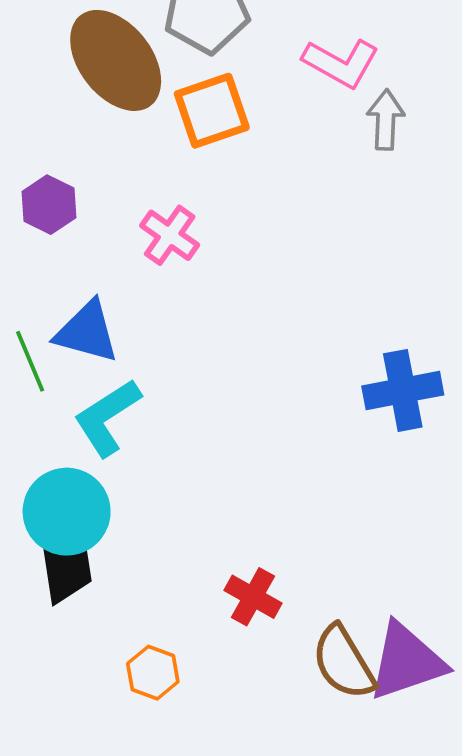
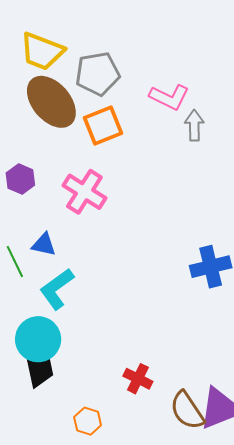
pink cross: (170, 235) -> (84, 192), size x1.4
blue triangle: (87, 332) -> (44, 245), size x0.7

